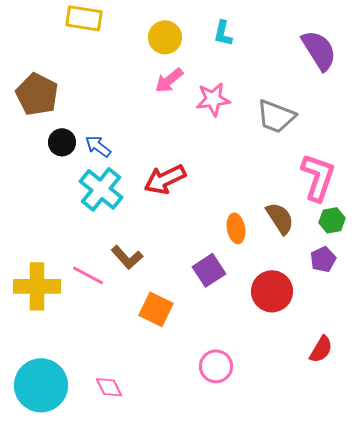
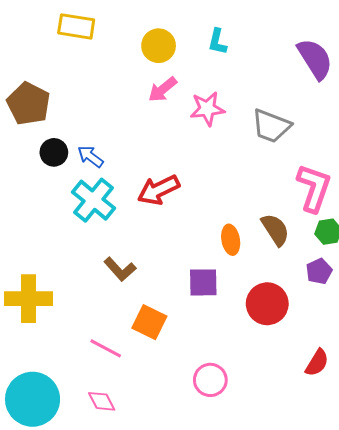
purple square: (209, 270) -> (203, 282), turned 32
pink line: (88, 275) -> (106, 348), moved

